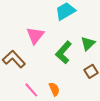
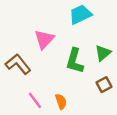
green L-shape: (64, 52) -> (75, 61), turned -30

